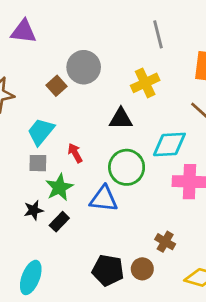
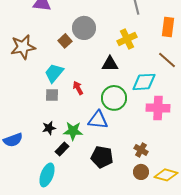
green star: (59, 187) -> (73, 131), moved, turned 30
black rectangle: (59, 222) -> (62, 149), moved
brown circle: (142, 269) -> (141, 172), moved
black pentagon: (108, 270) -> (102, 157), moved

